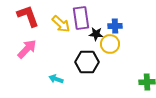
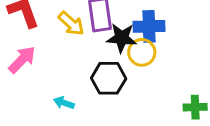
blue cross: (115, 26) -> (149, 26), size x1.5
black star: (96, 34) -> (122, 38), size x1.5

